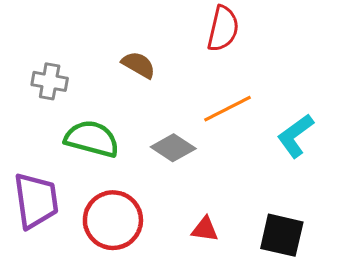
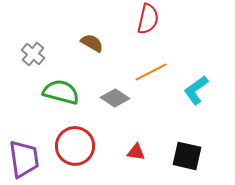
gray cross: (50, 81) -> (33, 54), turned 30
purple trapezoid: (36, 201) -> (24, 159), moved

